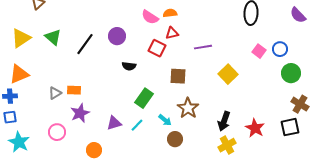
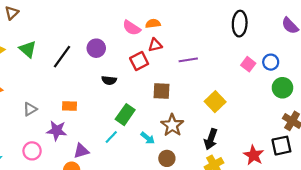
red square: (157, 48) -> (139, 61), turned 36
yellow square: (228, 74) -> (215, 102), moved
orange rectangle: (74, 90) -> (69, 106), moved
purple star: (80, 113) -> (57, 131), turned 30
purple triangle: (114, 123) -> (81, 151), moved
cyan line: (137, 125) -> (111, 137), moved
red star: (255, 128) -> (254, 155), moved
brown circle: (175, 139) -> (167, 158), moved

